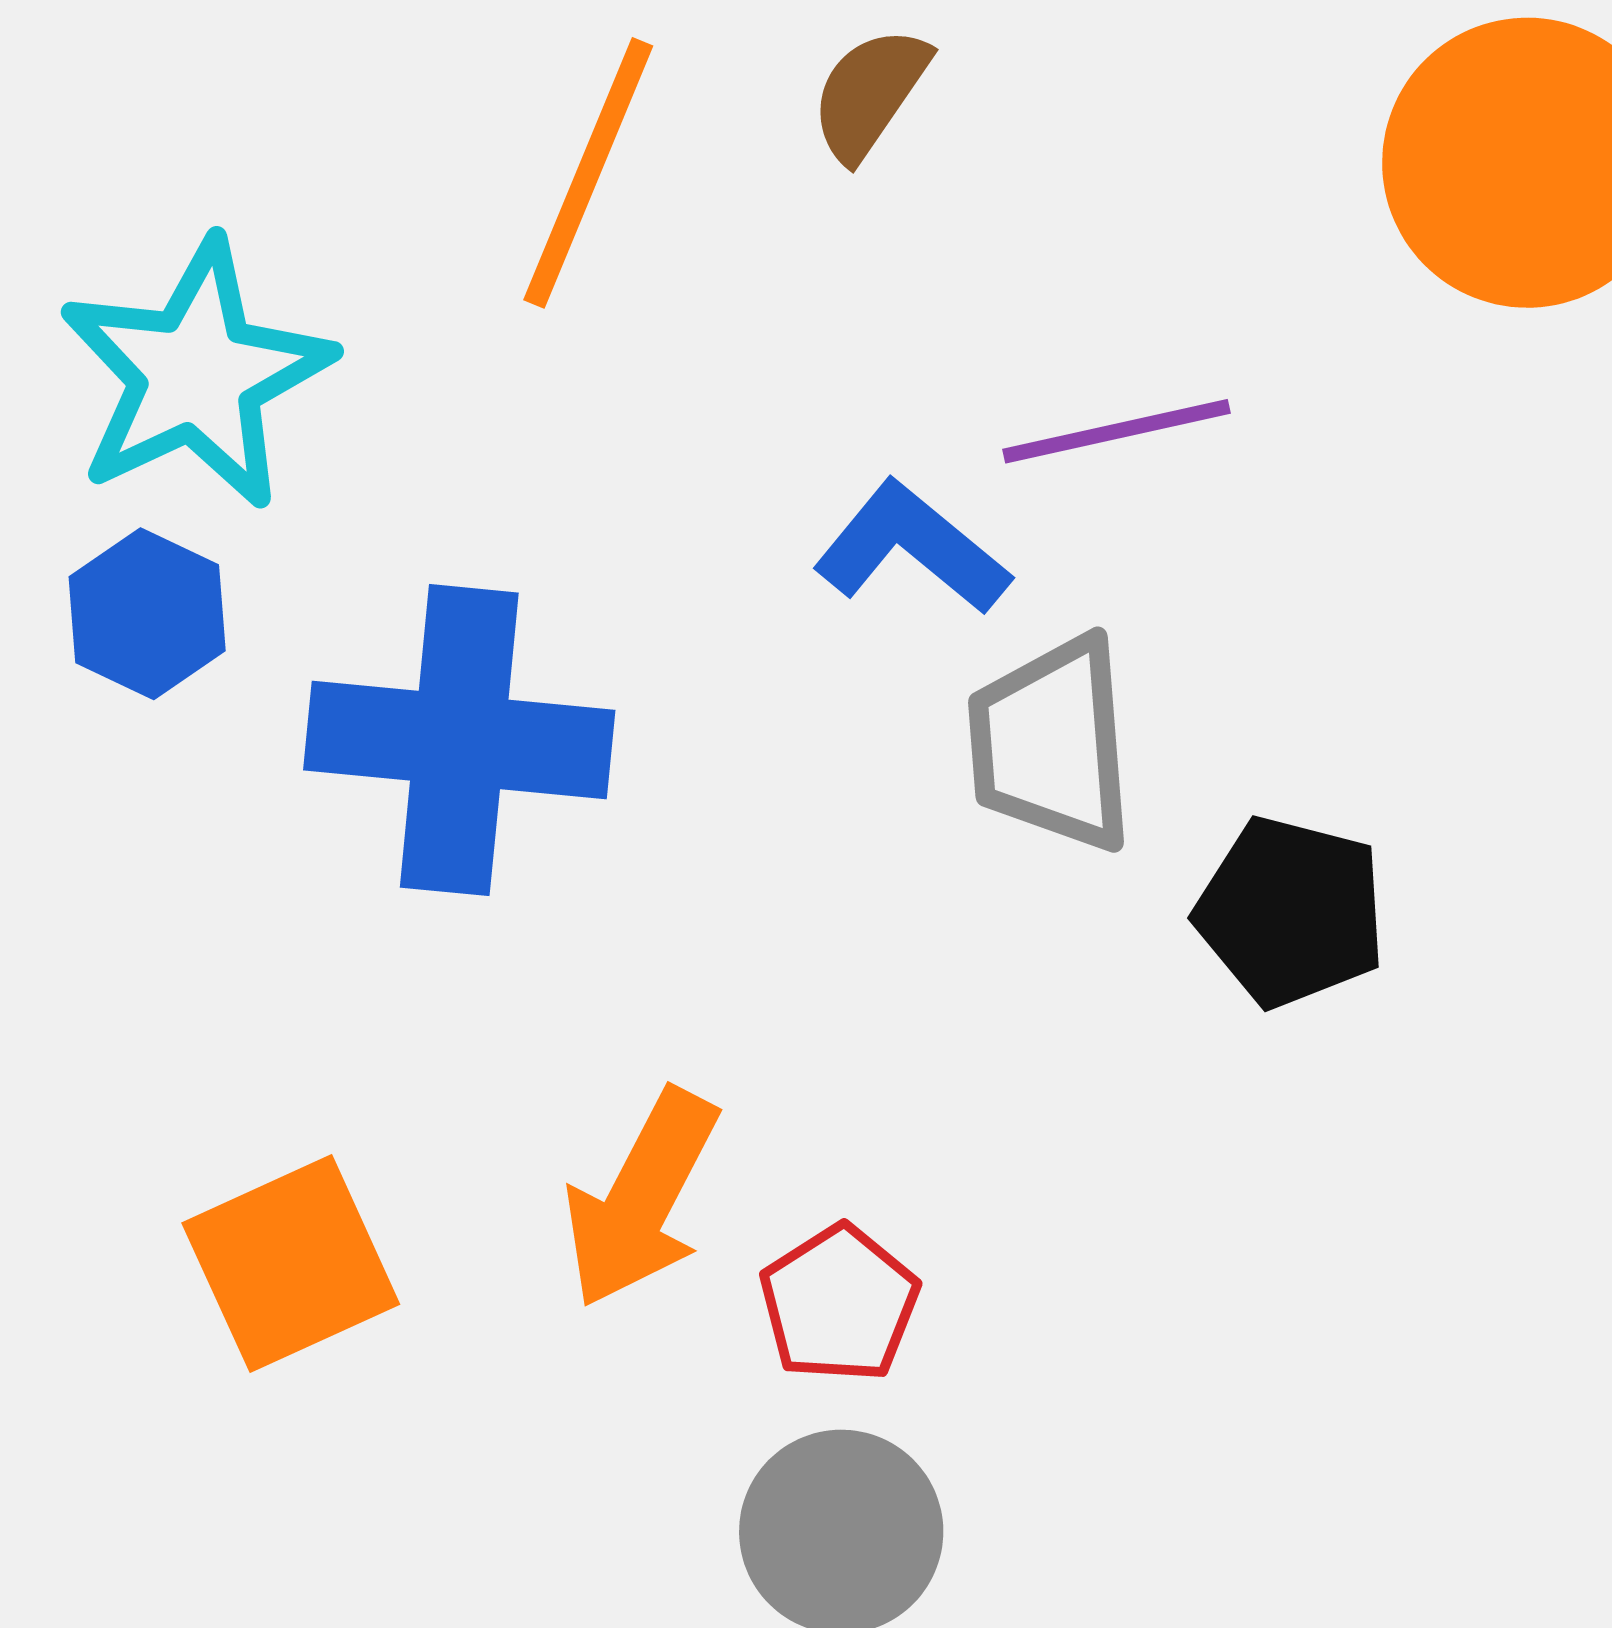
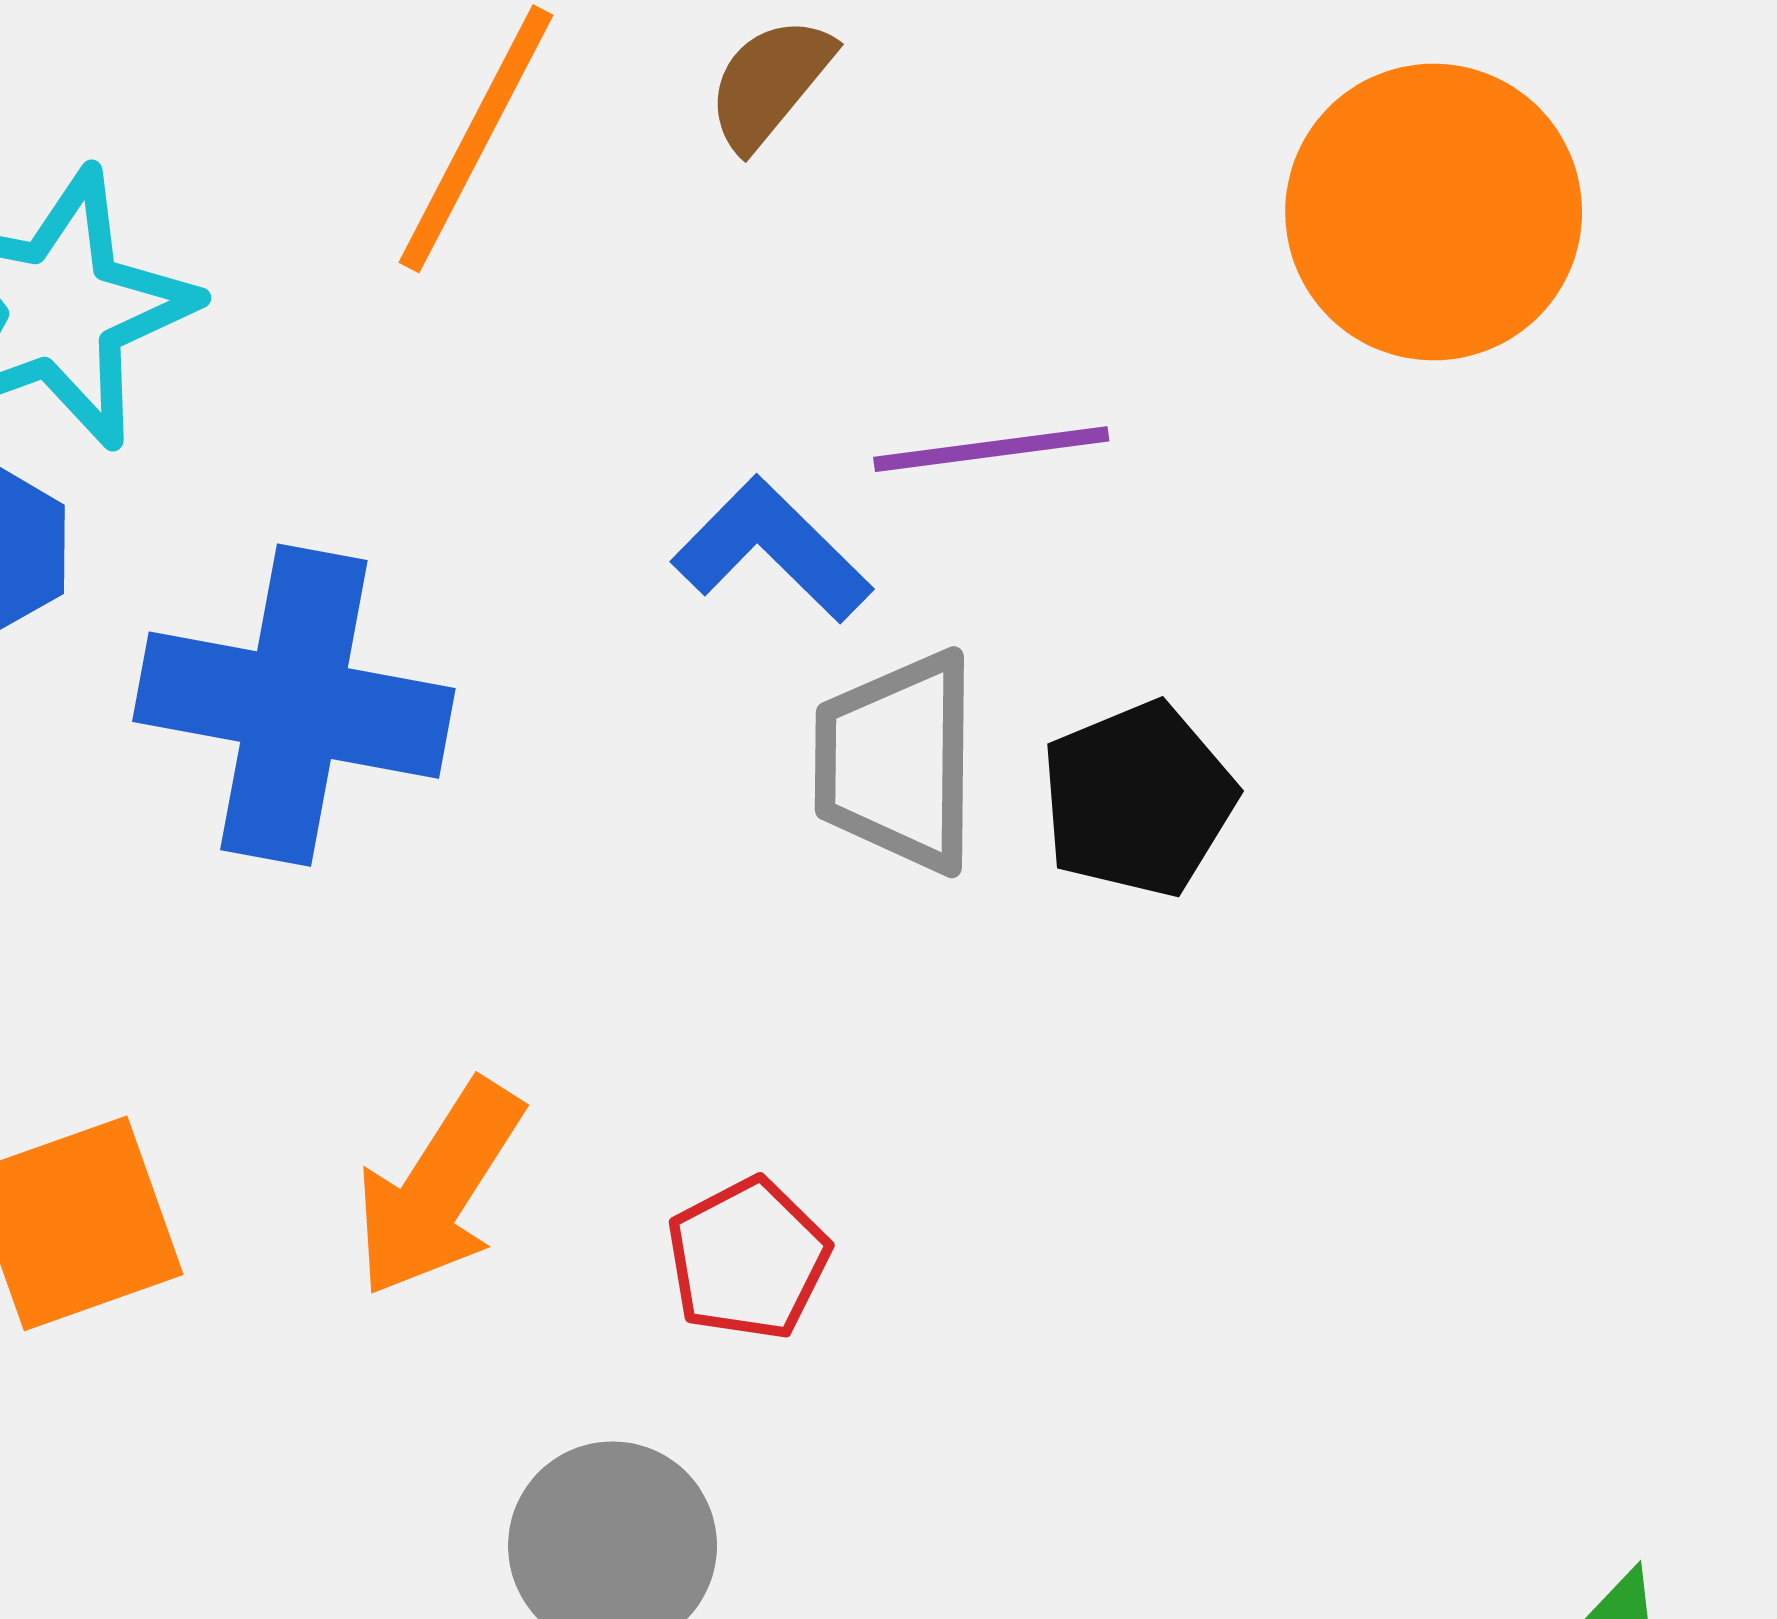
black pentagon: (1291, 912) -> (1138, 799), moved, turned 30
red pentagon: (839, 1304) -> (748, 1259), moved

